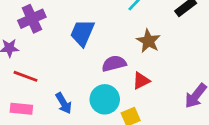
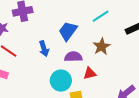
blue trapezoid: (82, 33) -> (68, 31), moved
blue arrow: (64, 103) -> (44, 49), moved

